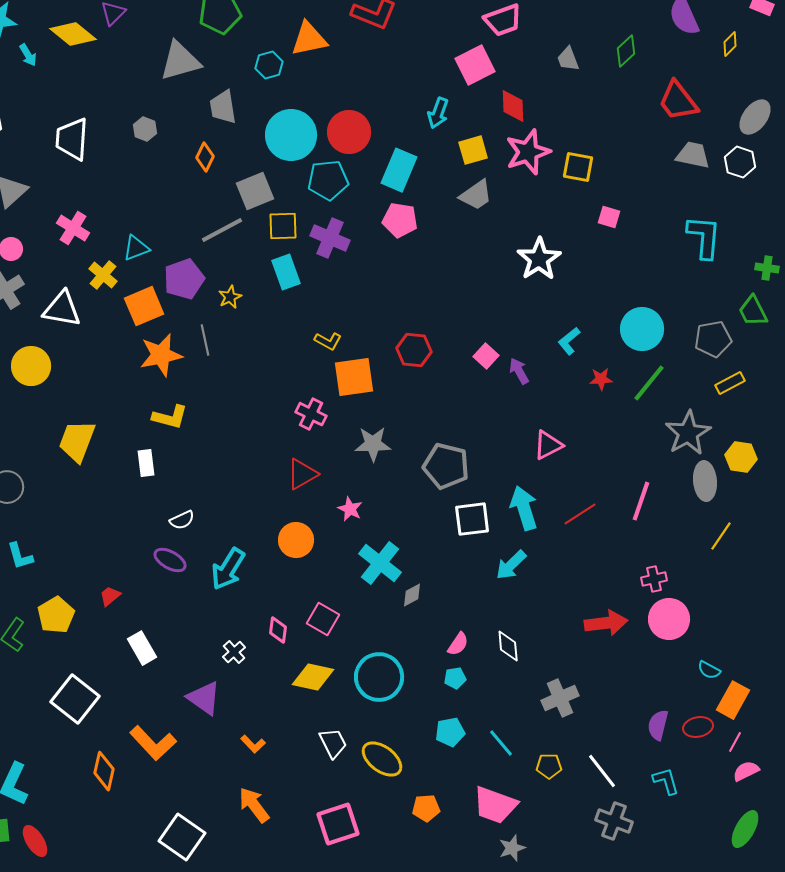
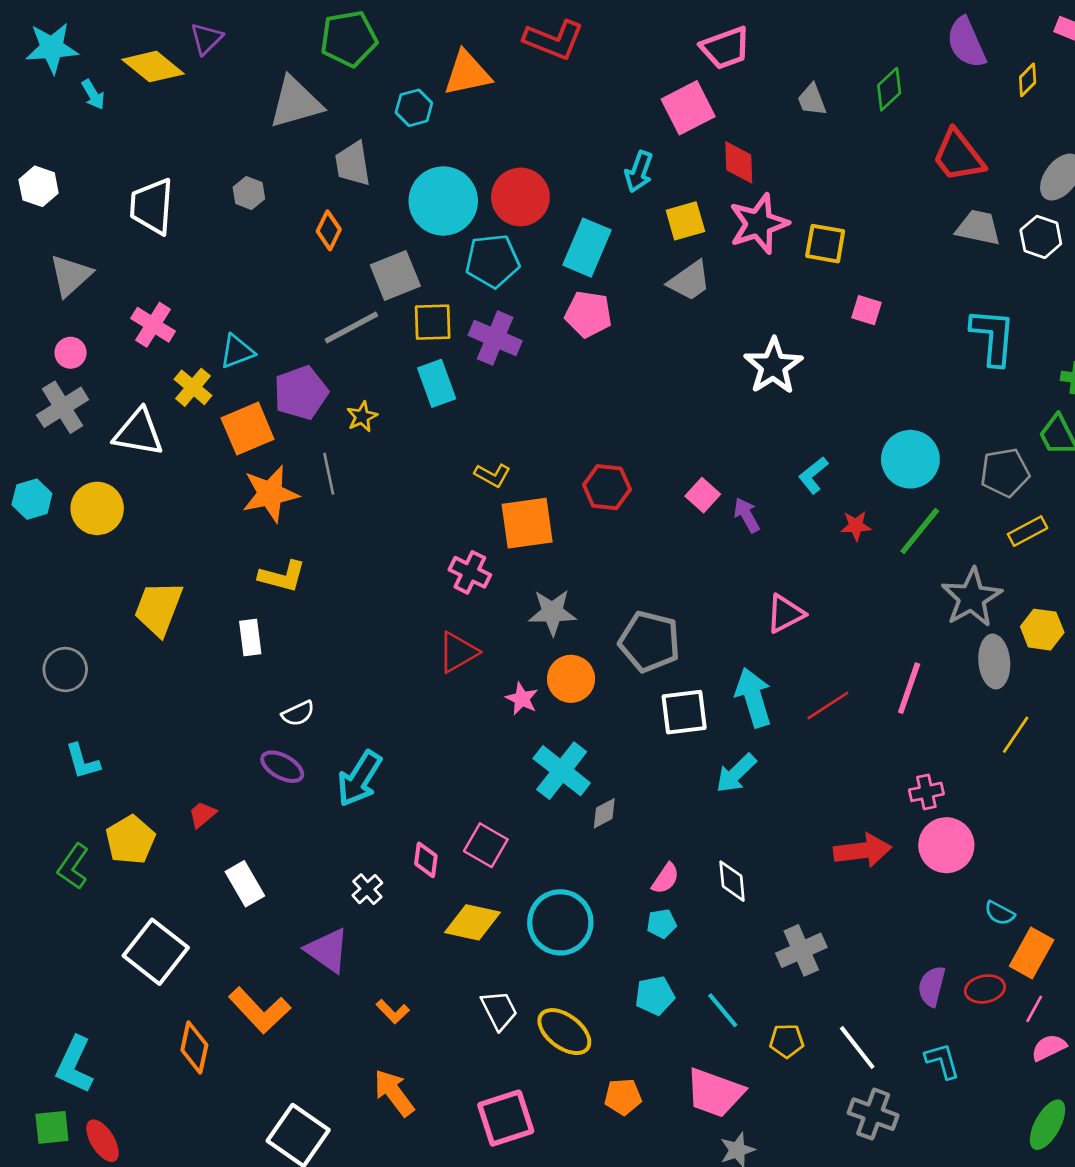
orange circle: (296, 540) -> (571, 679), moved

